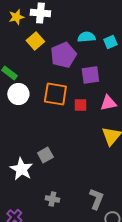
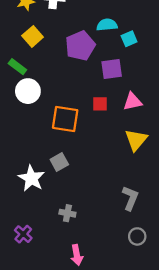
yellow square: (35, 41) -> (33, 36), moved
cyan square: (110, 42) -> (129, 39), moved
orange square: (55, 94) -> (65, 119), moved
gray L-shape: (96, 199) -> (130, 198), moved

